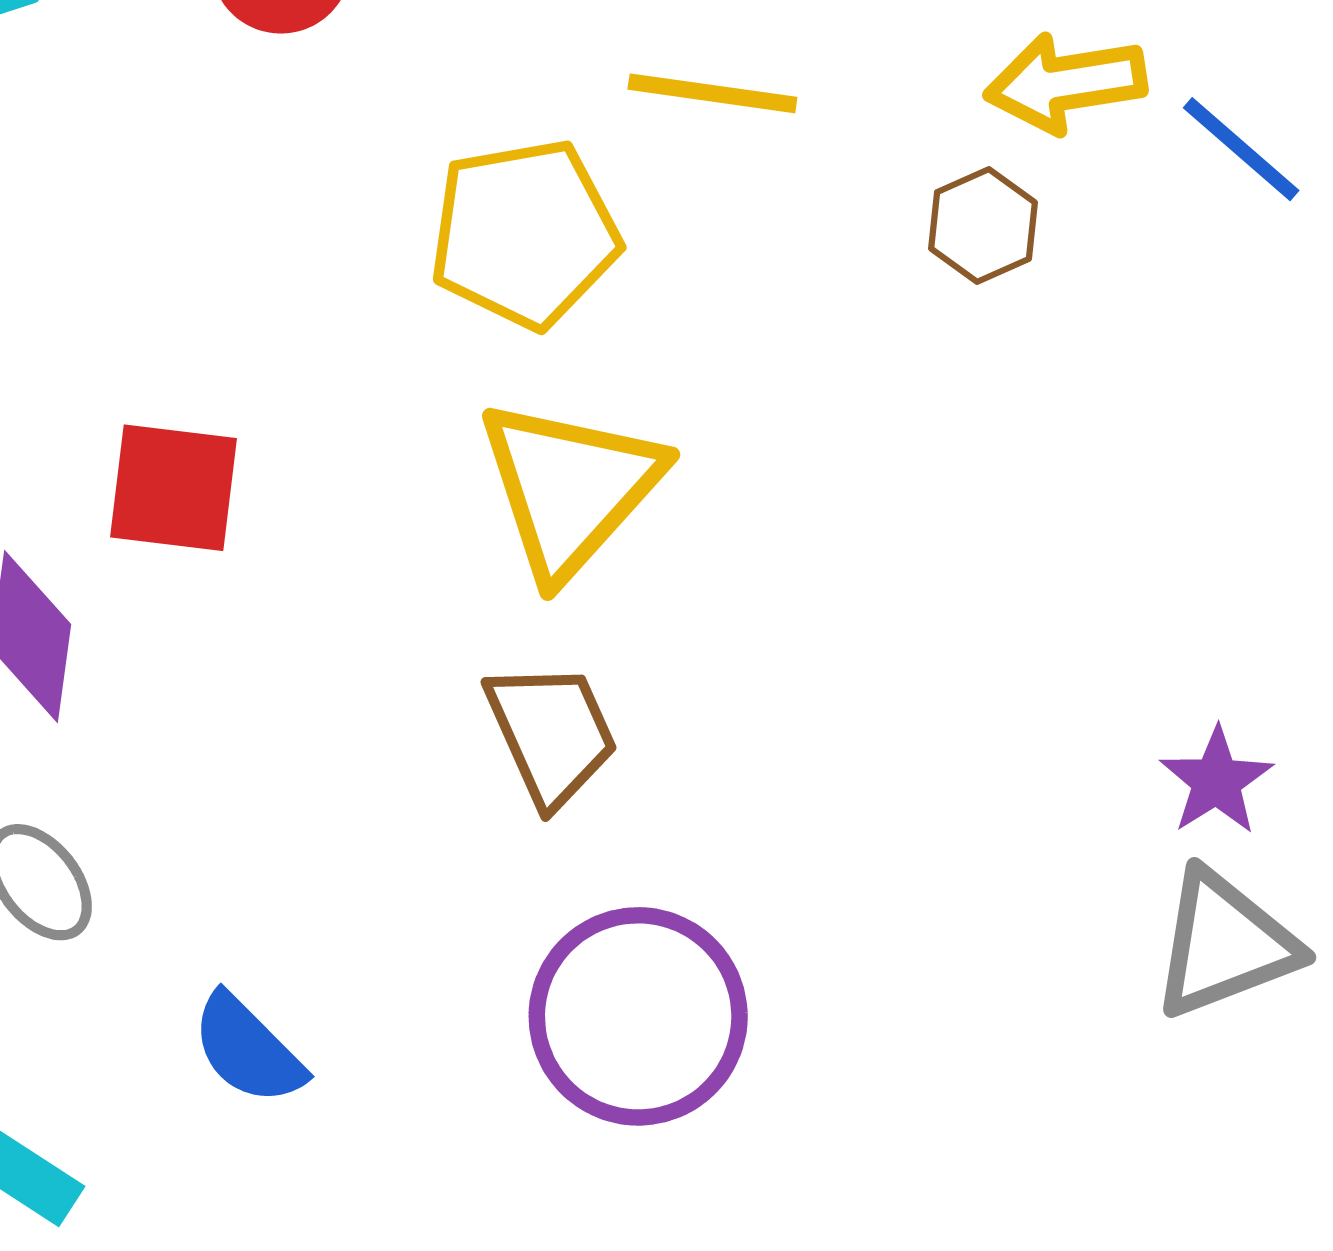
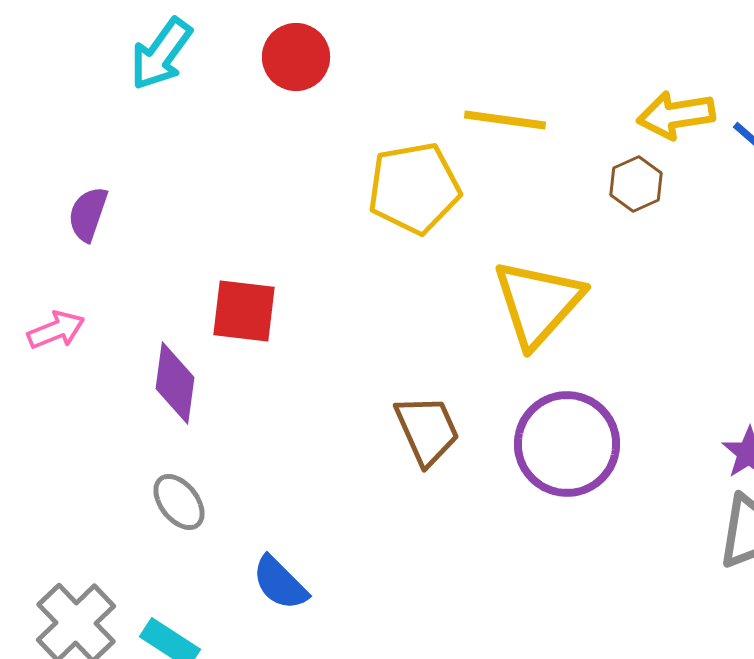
yellow triangle: (570, 488) -> (538, 303), moved
purple circle: (638, 1016) -> (567, 444), moved

